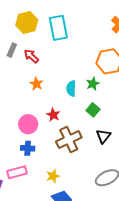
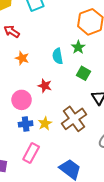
brown cross: (69, 140) -> (74, 119), moved
pink rectangle: (17, 172) -> (31, 153), moved, turned -36
yellow star: (53, 176) -> (45, 123), moved

